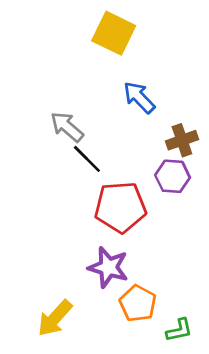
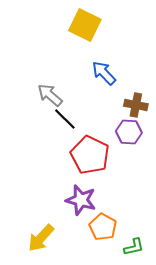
brown cross: (182, 140) -> (136, 105), turned 30
red pentagon: (120, 207) -> (90, 155), turned 30

